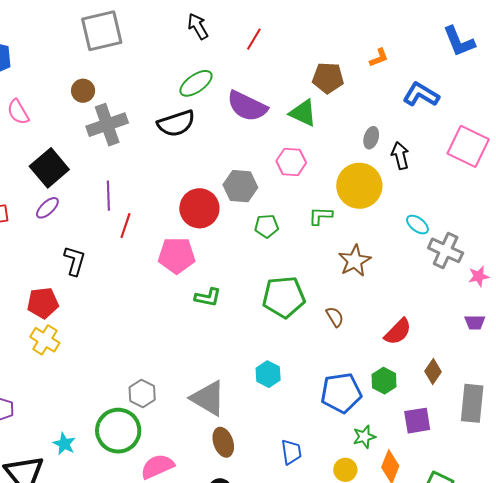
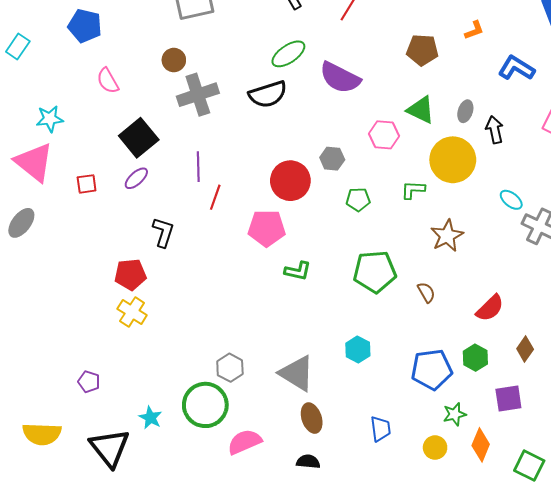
green triangle: (303, 113) -> (421, 110), moved
gray hexagon: (240, 186) -> (332, 159), size x0.7

